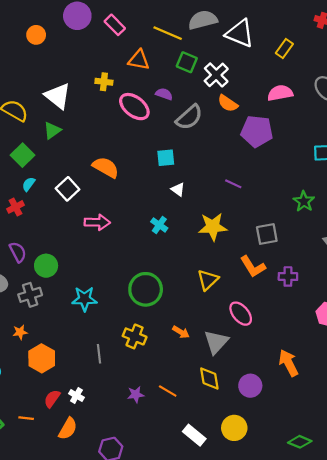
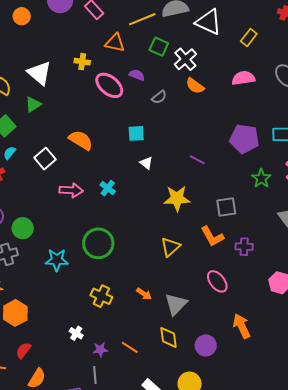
yellow line: (168, 33) -> (142, 19), turned -48
gray semicircle: (189, 117) -> (159, 97), size x0.6
purple pentagon: (257, 131) -> (244, 139), moved
cyan cross: (159, 225) -> (108, 188), moved
green circle: (146, 289) -> (98, 243), moved
pink ellipse: (241, 314) -> (217, 281), moved
gray line: (99, 354) -> (95, 375), moved
white cross: (76, 395) -> (76, 333), moved

